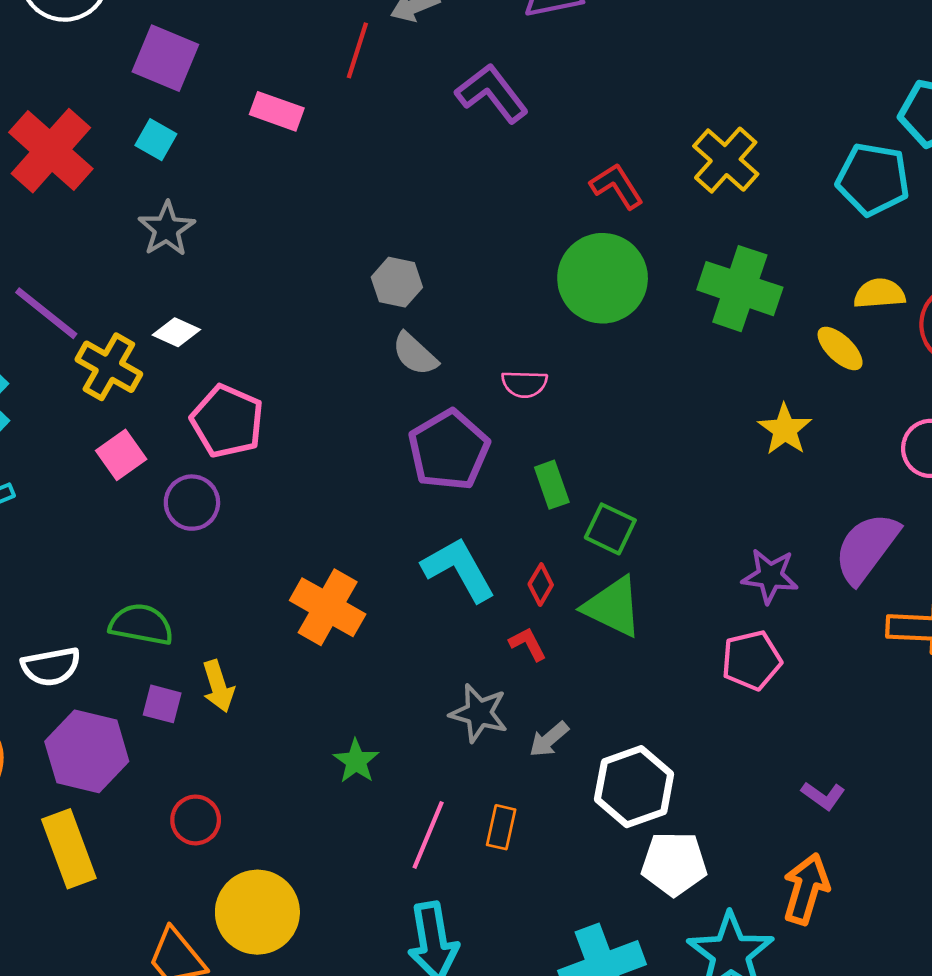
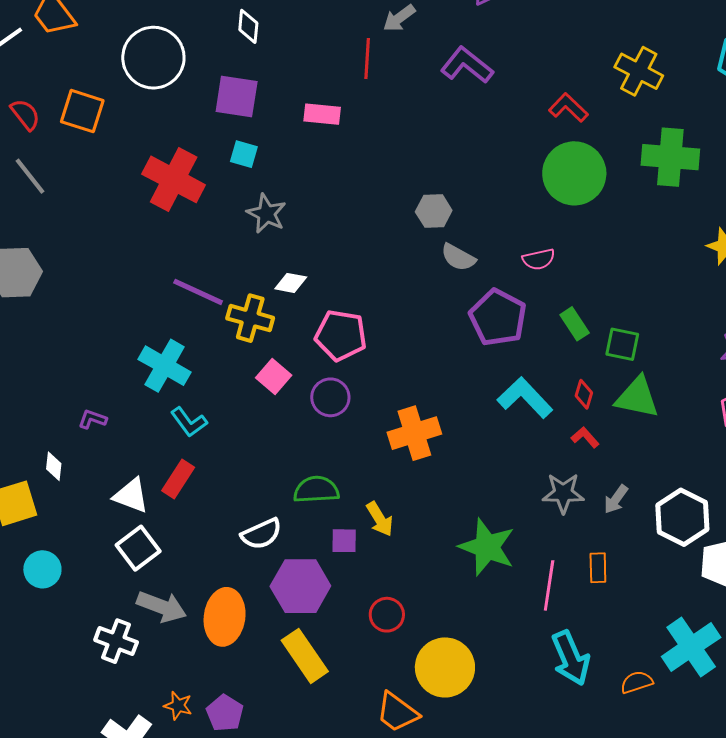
orange cross: (328, 607) -> (414, 433), moved, turned -33
green star: (356, 761) -> (487, 547), size x1.8

